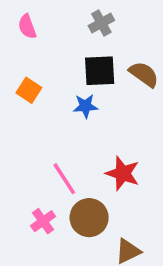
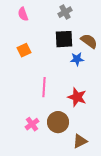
orange square: (29, 90) -> (24, 50), turned 32
blue star: (86, 106) -> (77, 59), moved
pink line: (64, 179) -> (44, 87), moved, turned 36

